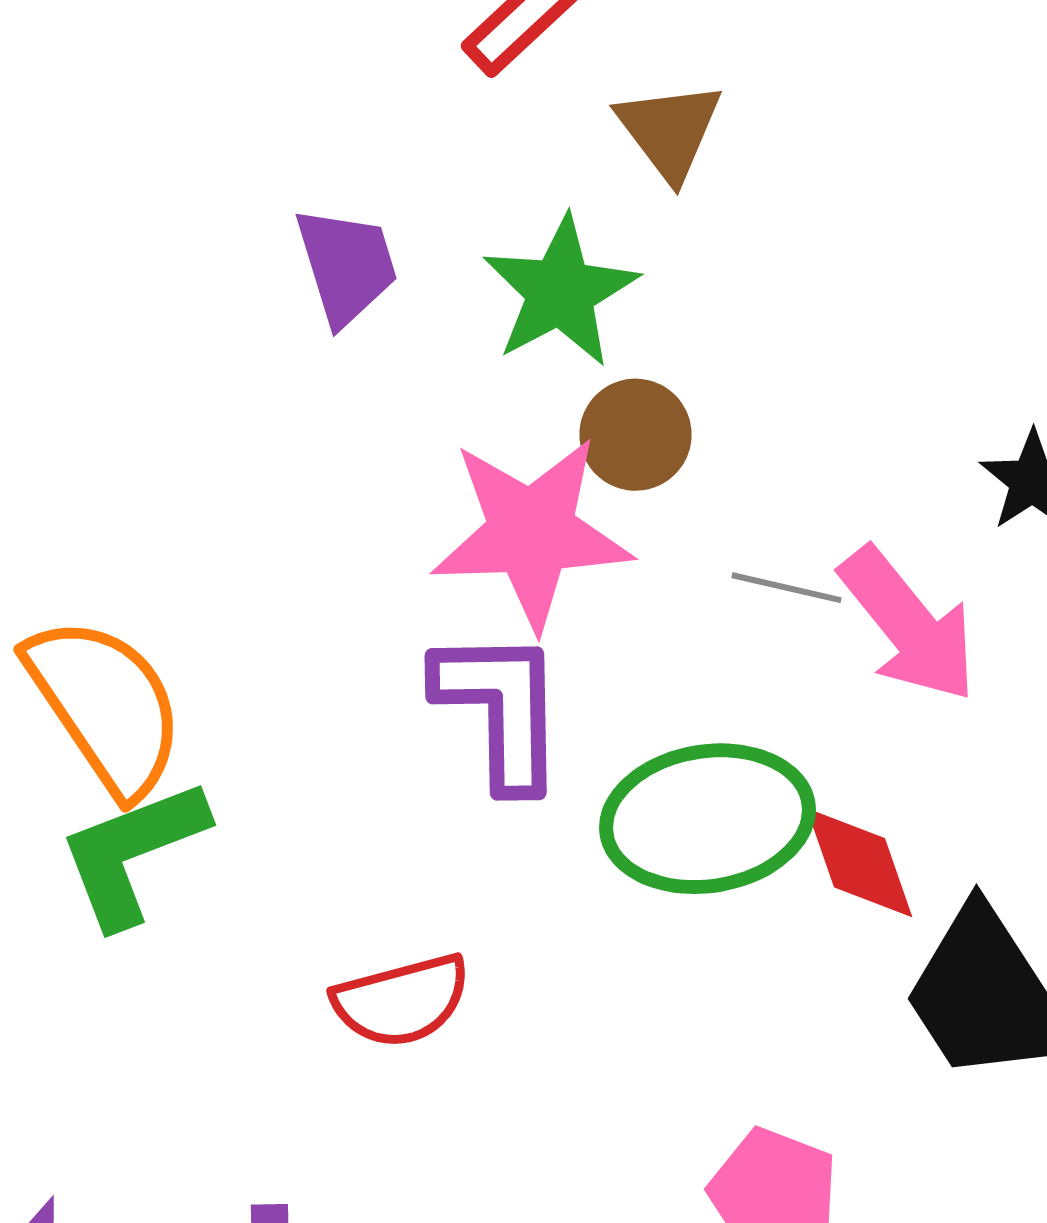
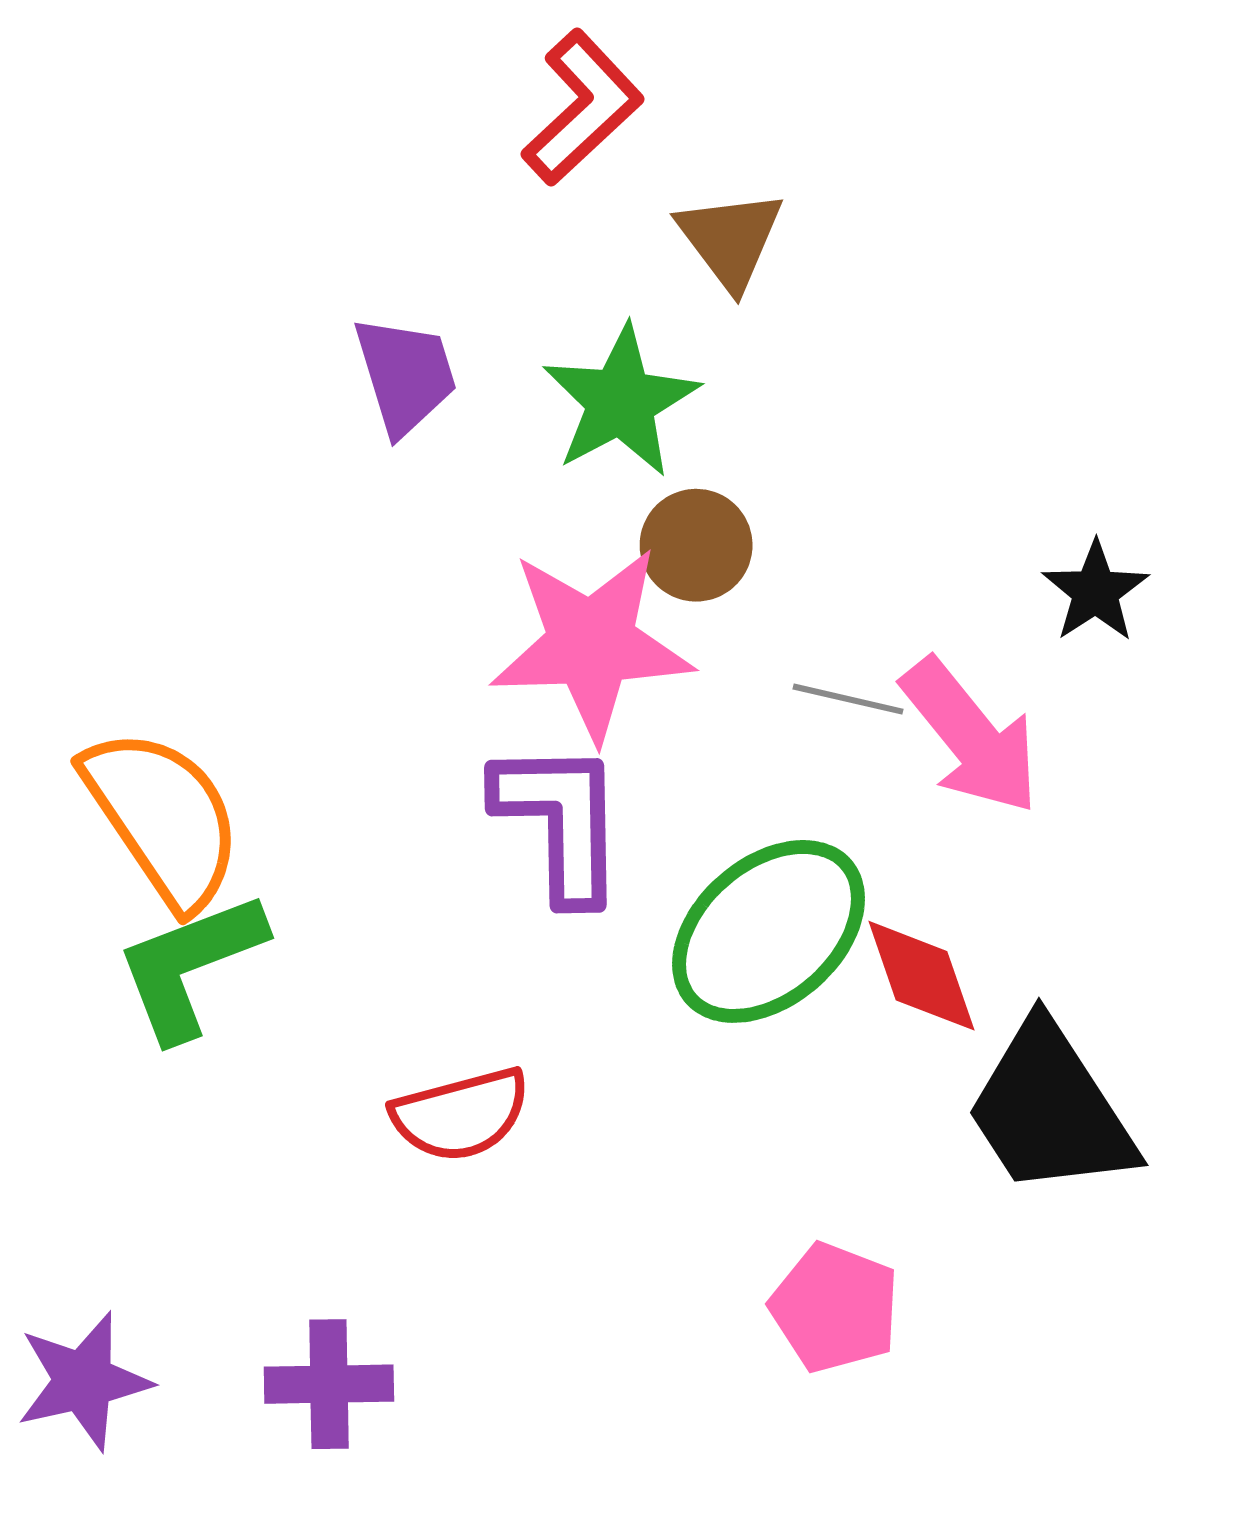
green ellipse: (708, 819) -> (769, 931), turned -32

